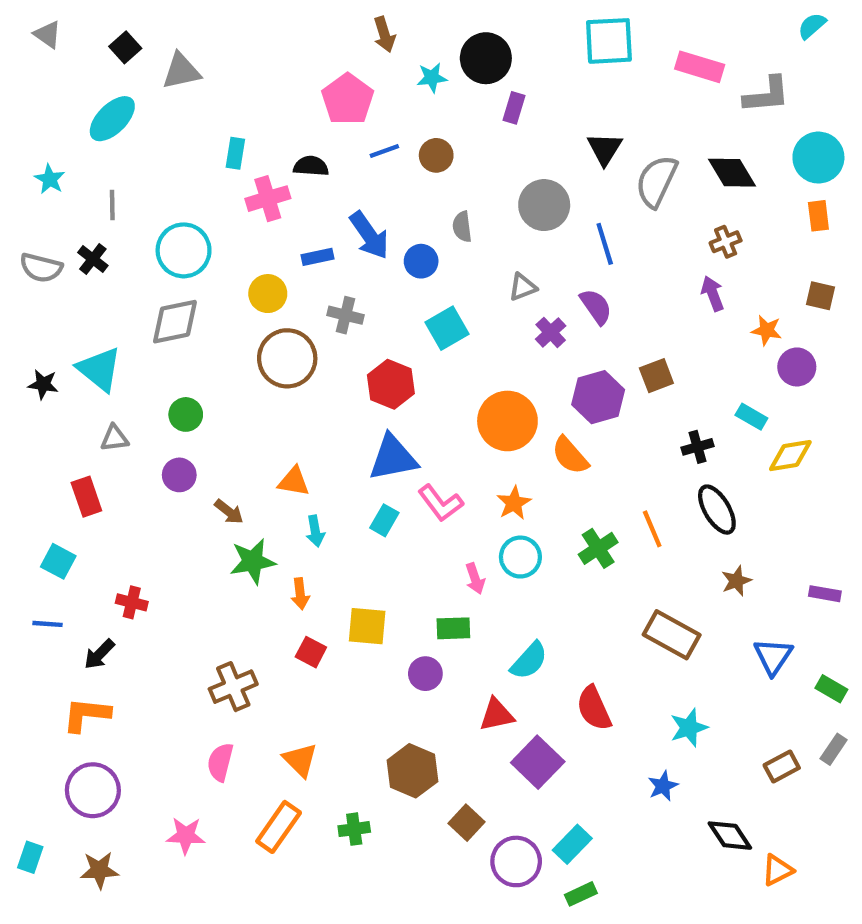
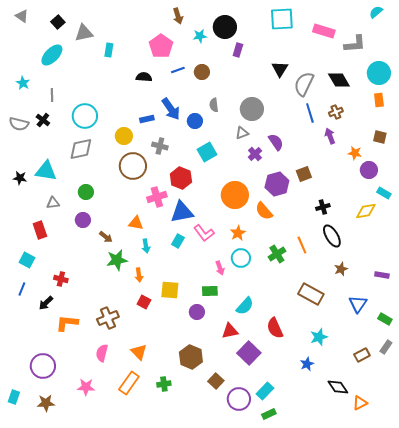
cyan rectangle: (235, 153) -> (109, 50), moved
pink cross: (268, 199) -> (157, 197), moved
gray circle: (544, 205) -> (252, 109), moved
blue line: (605, 244) -> (310, 113), moved
cyan triangle: (99, 369) -> (46, 171), turned -30
cyan rectangle: (751, 417) -> (384, 193), moved
blue line: (48, 624) -> (22, 289), turned -72
orange L-shape: (86, 715) -> (67, 323), moved

